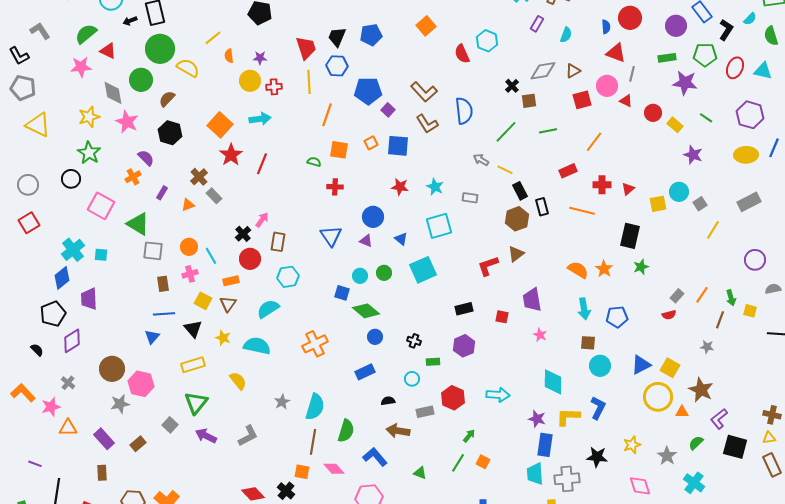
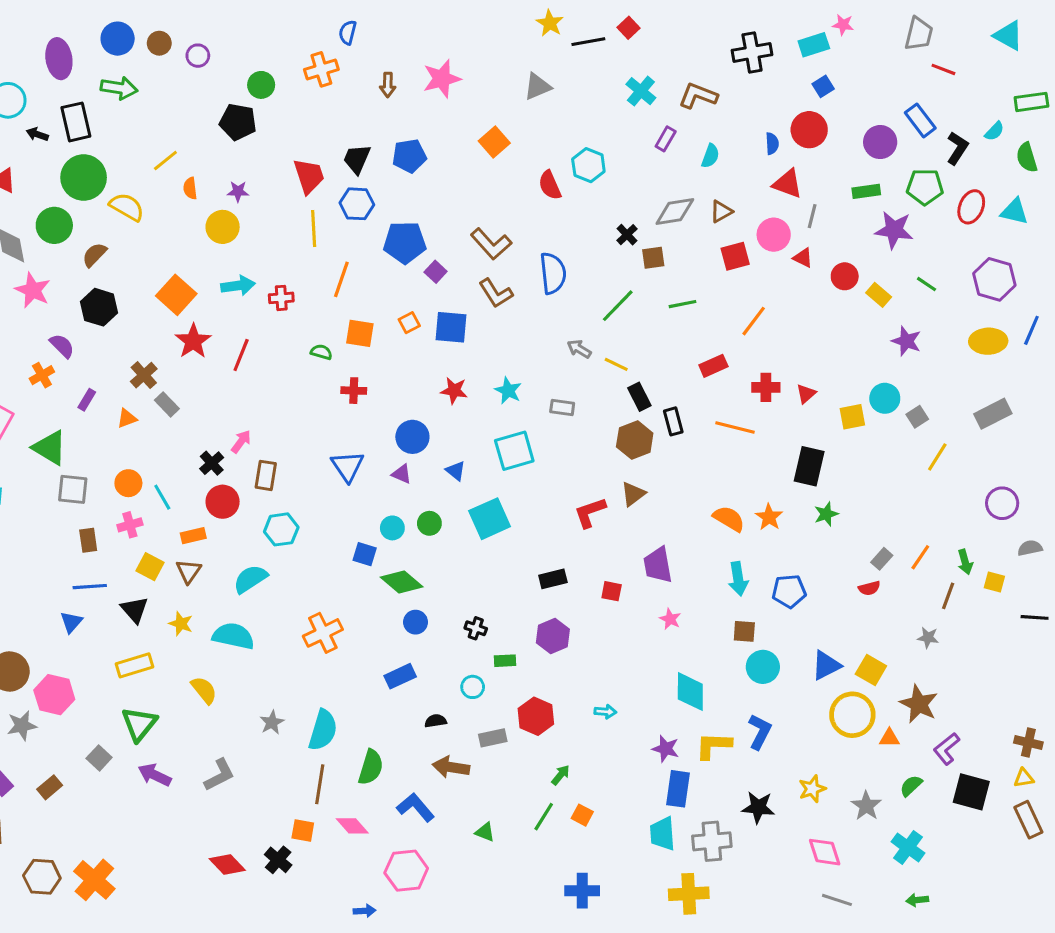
black arrow: (130, 21) -> (37, 134), turned 40
red cross: (274, 87) -> (281, 298), moved
cyan arrow: (498, 395) -> (605, 712), size x0.6

